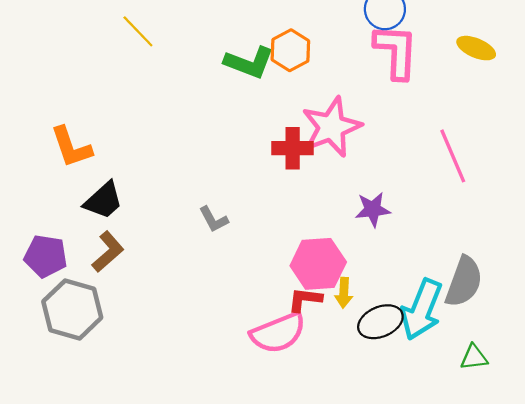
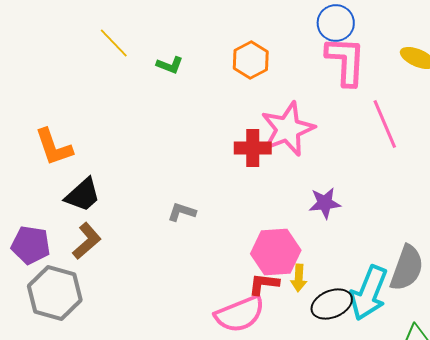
green L-shape: (249, 63) -> (170, 65), moved, size x0.6
pink line: (453, 156) -> (385, 124), moved
gray L-shape: (214, 219) -> (182, 212), turned 136

